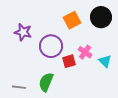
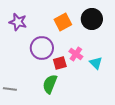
purple star: (23, 32) -> (18, 22), moved
green semicircle: (46, 82) -> (50, 84), moved

